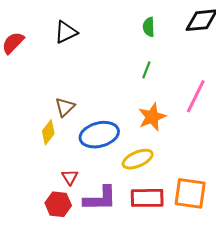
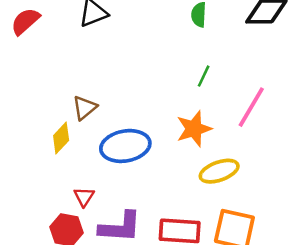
green line: (146, 70) -> (204, 76), moved
yellow ellipse: (138, 159) -> (219, 171), moved

